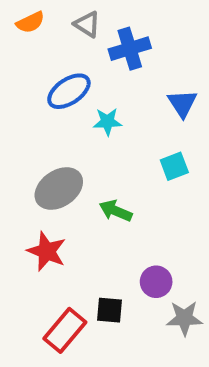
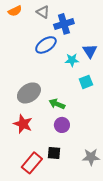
blue ellipse: (69, 91) -> (46, 45), moved
cyan star: (107, 122) -> (72, 60), moved
purple circle: (156, 282) -> (62, 125), moved

